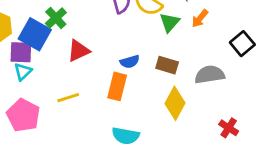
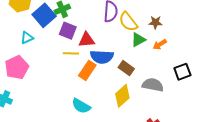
red triangle: (78, 51) -> (86, 40), moved
purple square: (21, 52) -> (68, 31), moved
blue semicircle: (130, 62) -> (102, 57), size x1.6
yellow line: (68, 98) -> (71, 53), moved

